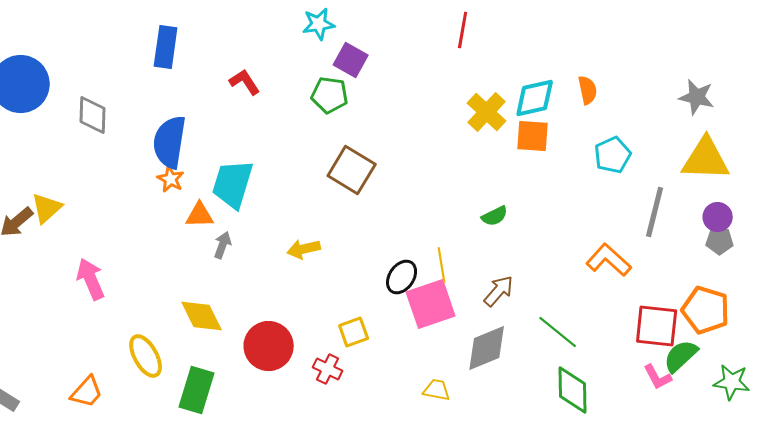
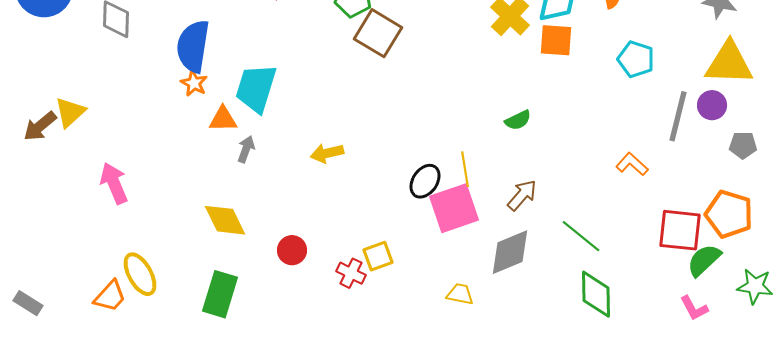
cyan pentagon: (613, 155) -> (636, 59), turned -30
brown square: (352, 170) -> (378, 33), moved
purple circle: (718, 217) -> (712, 105), moved
orange L-shape: (609, 260) -> (632, 164), size x0.7
yellow square: (354, 332) -> (378, 256), moved
red circle: (269, 346) -> (292, 250), size x0.6
yellow ellipse: (146, 356) -> (140, 274), moved
pink L-shape: (658, 377) -> (694, 308), moved

